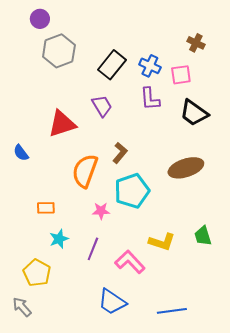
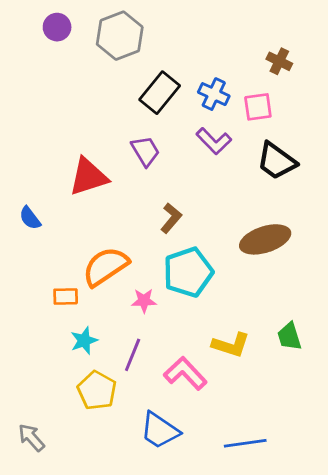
gray hexagon: (59, 51) -> (120, 36), moved
purple L-shape: (150, 99) -> (214, 141), turned -40
orange semicircle: (85, 171) -> (105, 267), moved, turned 36
yellow pentagon: (37, 273) -> (97, 391), moved

